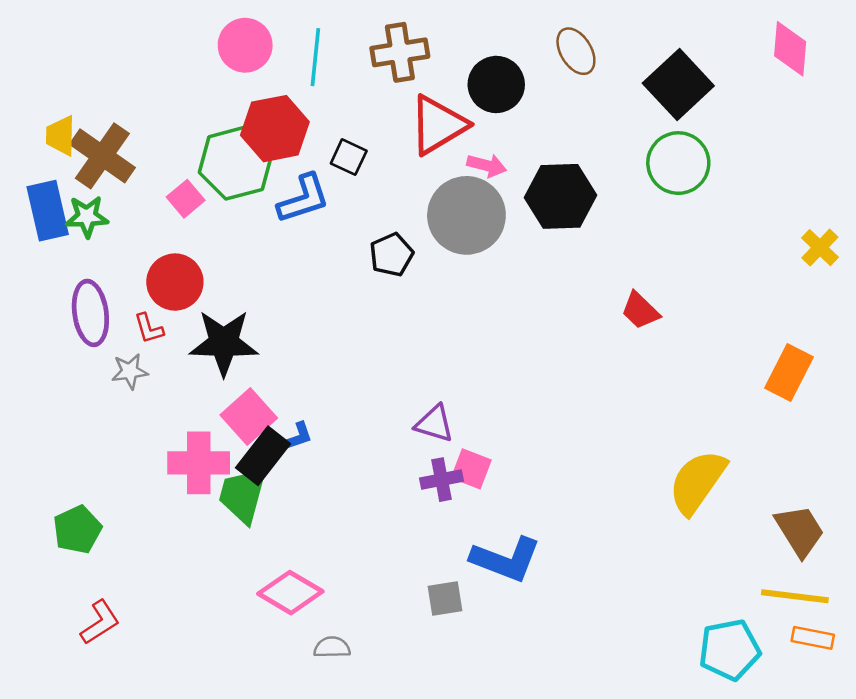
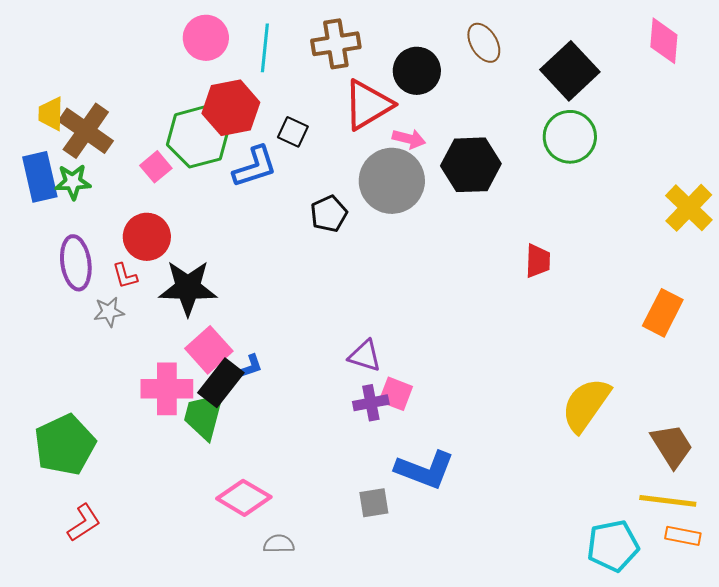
yellow cross: (820, 248) -> (689, 208), size x1.5
red trapezoid: (640, 311) -> (538, 261), turned -132
green pentagon: (77, 530) -> (65, 445), size x1.5

